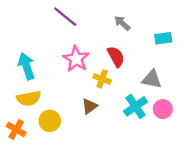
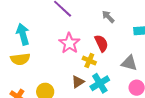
cyan arrow: (26, 66) -> (23, 34), moved
yellow semicircle: (29, 98) -> (20, 59), moved
cyan cross: (136, 106) -> (100, 83), moved

